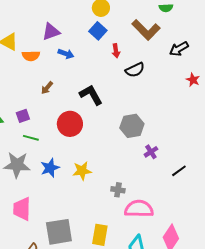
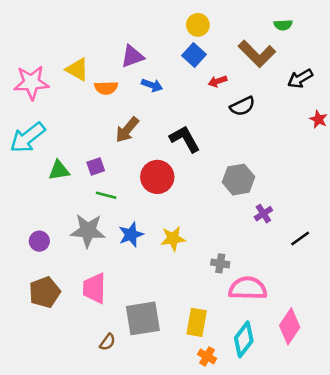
red arrow: (116, 51) -> (218, 81), turned 80
brown arrow: (47, 88) -> (127, 130), size x1.5

